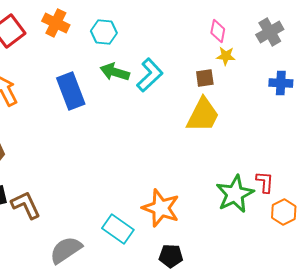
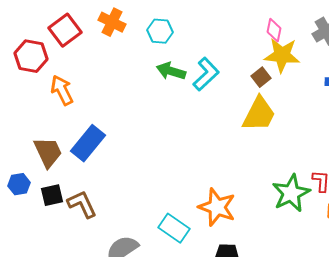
yellow star: (226, 56) -> (282, 55), size x1.8
brown square: (205, 78) -> (261, 77), turned -30
blue rectangle: (71, 91) -> (88, 143), moved, turned 60

